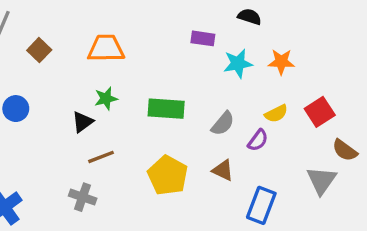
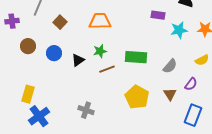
blue circle: (16, 109) -> (54, 53), moved
black triangle: (83, 122) -> (78, 60), moved
purple semicircle: (258, 140) -> (191, 84), moved
brown line: (101, 157) -> (107, 69), moved
brown triangle: (223, 170) -> (170, 94), turned 32

